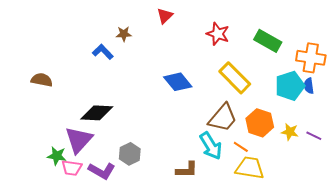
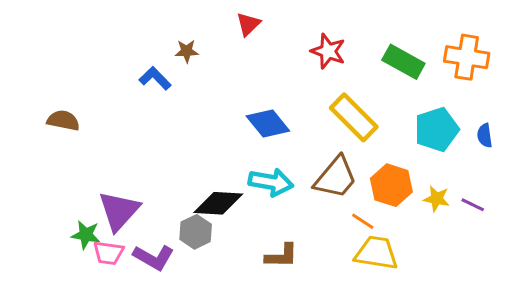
orange cross: (311, 58) -> (467, 57), moved
blue semicircle: (309, 86) -> (485, 135), moved
black diamond: (97, 113) -> (218, 203), moved
cyan arrow: (211, 146) -> (271, 182), moved, turned -48

